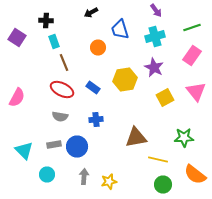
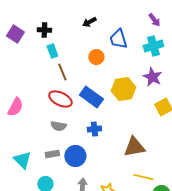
purple square: (17, 38) -> (15, 34), moved
blue rectangle: (93, 88) -> (91, 97), size x1.6
yellow line: (158, 160) -> (143, 177), moved

